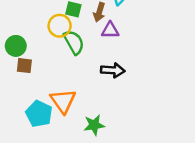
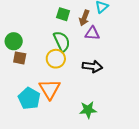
yellow circle: (60, 26) -> (56, 59), moved
green star: (94, 125) -> (88, 110), moved

